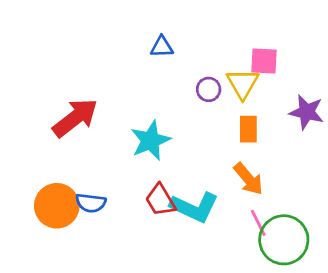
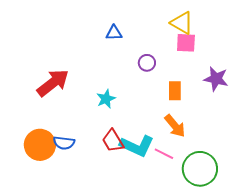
yellow triangle: (243, 84) -> (182, 23), moved, turned -30
cyan star: (150, 140) -> (106, 99), size x0.7
pink line: (258, 223) -> (164, 154), moved, turned -36

